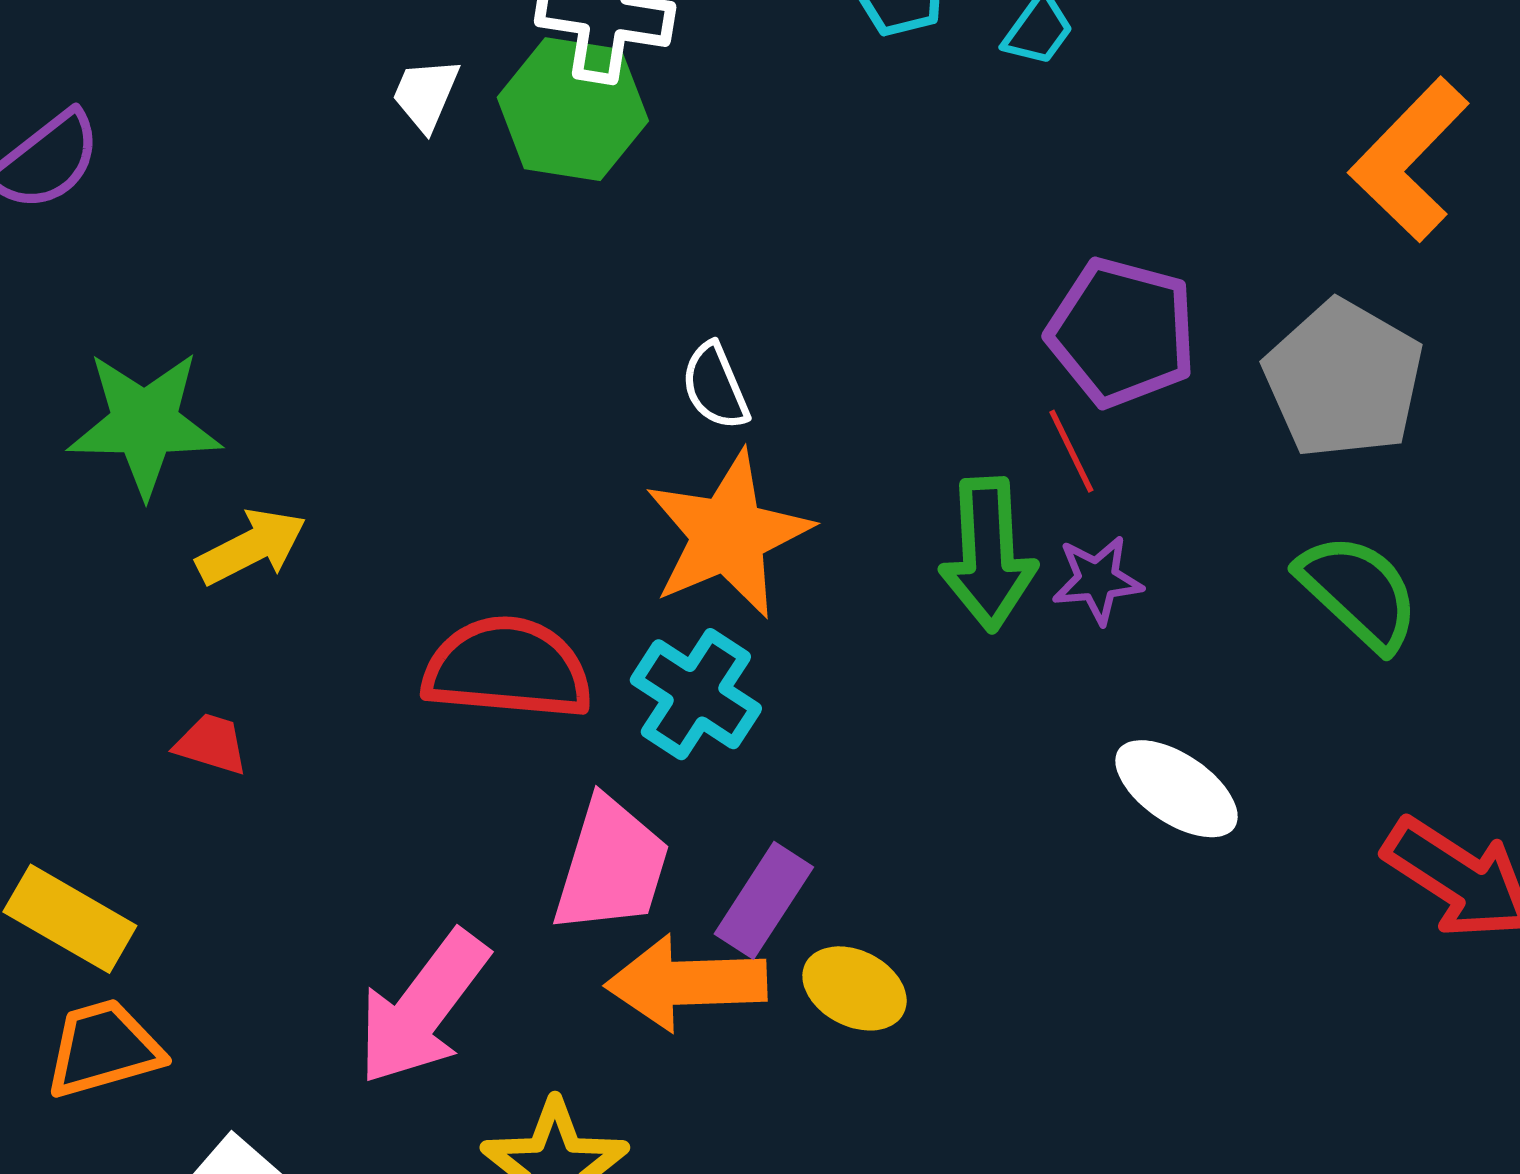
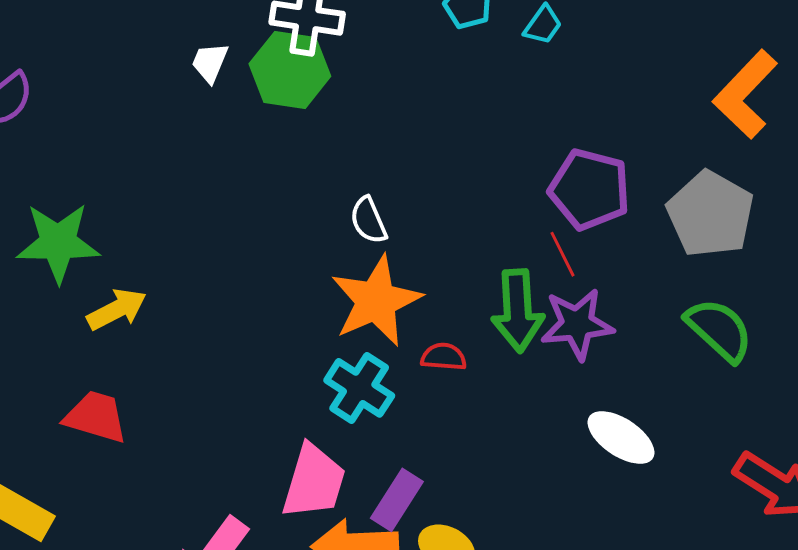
purple star: (1097, 580) -> (577, 324), size x1.5
red semicircle: (507, 668) -> (444, 357), moved, size x0.5
red trapezoid: (211, 744) -> (96, 417), size x1.6

